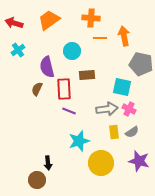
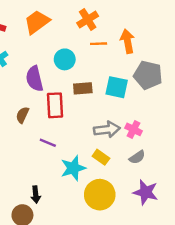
orange cross: (91, 18) -> (88, 20), turned -36
cyan square: (122, 87) -> (117, 87), moved
brown semicircle: (37, 89) -> (22, 115), moved
purple line: (69, 111) -> (48, 143), moved
yellow rectangle: (114, 132) -> (101, 157), moved, turned -48

